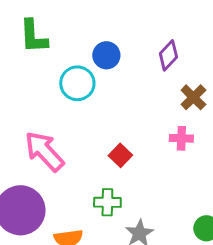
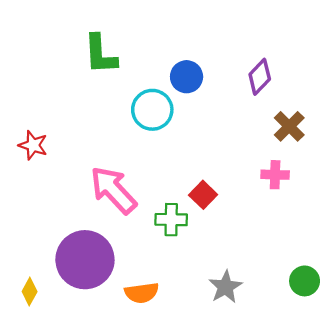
green cross: (107, 202) -> (171, 220), moved

